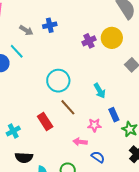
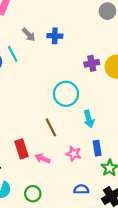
cyan circle: (58, 81) -> (66, 94), moved
red rectangle: (45, 121) -> (22, 149), moved
pink arrow: (80, 142) -> (43, 158), moved
blue semicircle: (98, 157) -> (81, 189), moved, turned -48

